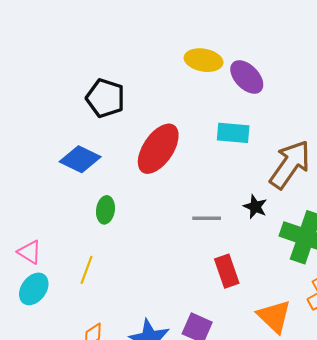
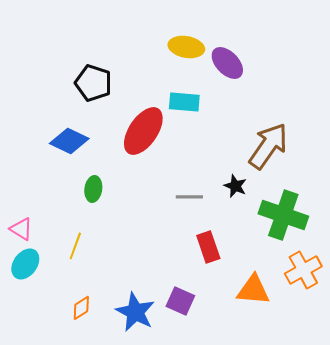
cyan rectangle: (233, 133) -> (184, 102), moved
orange triangle: (274, 316) -> (253, 290), turned -39

